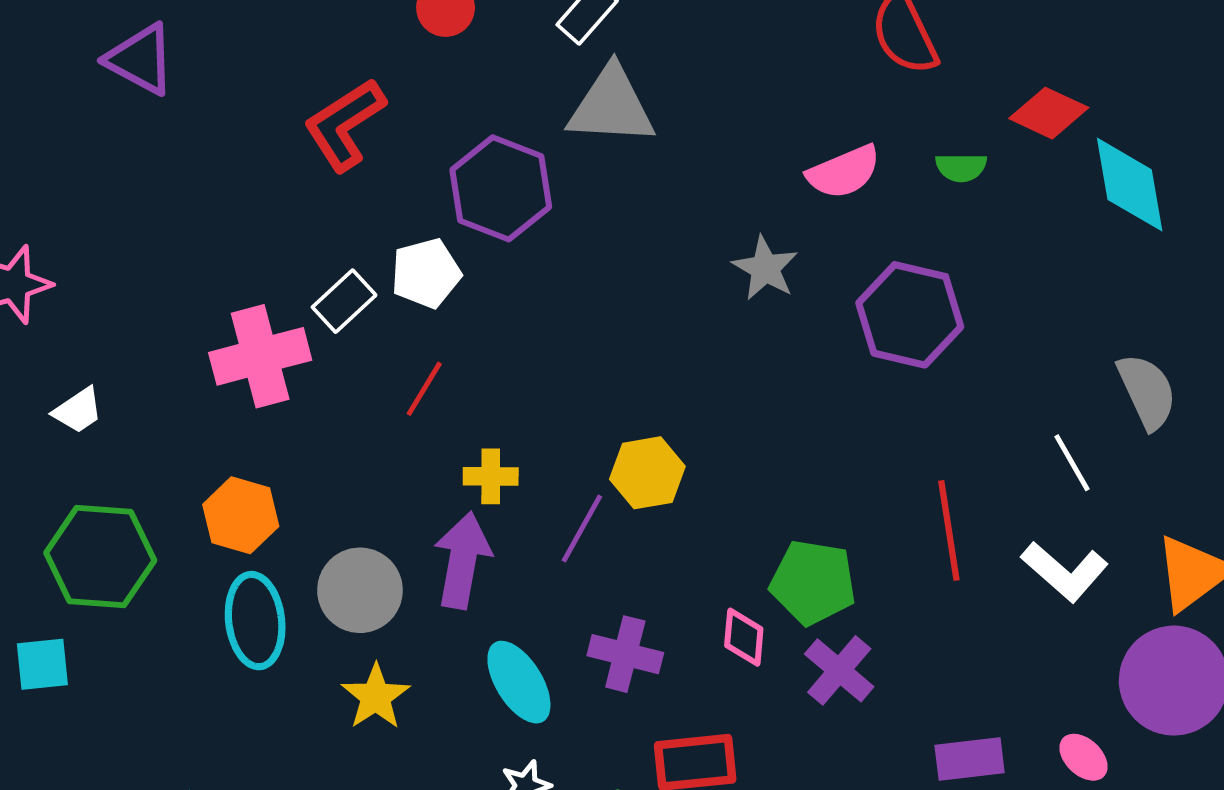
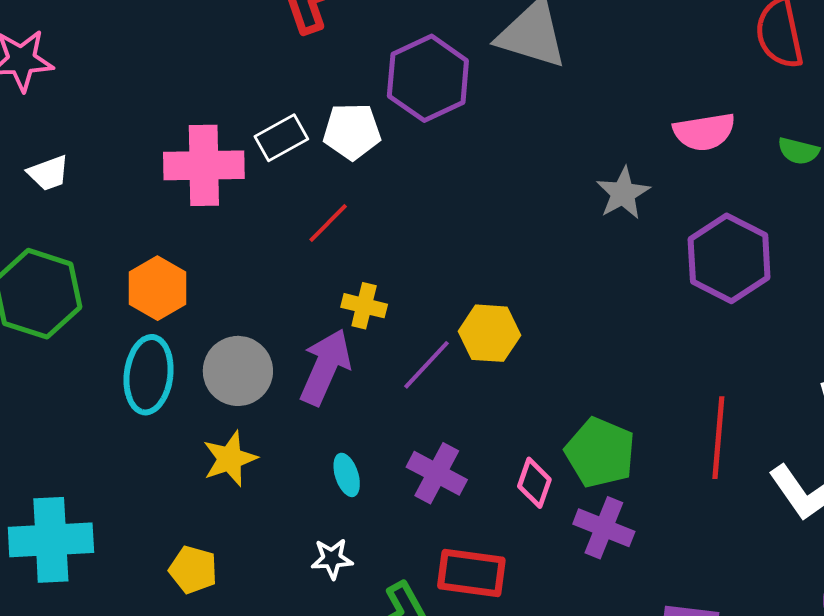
purple cross: (839, 670) -> (604, 528), turned -32
cyan ellipse: (519, 682) -> (347, 475), size x0.6

